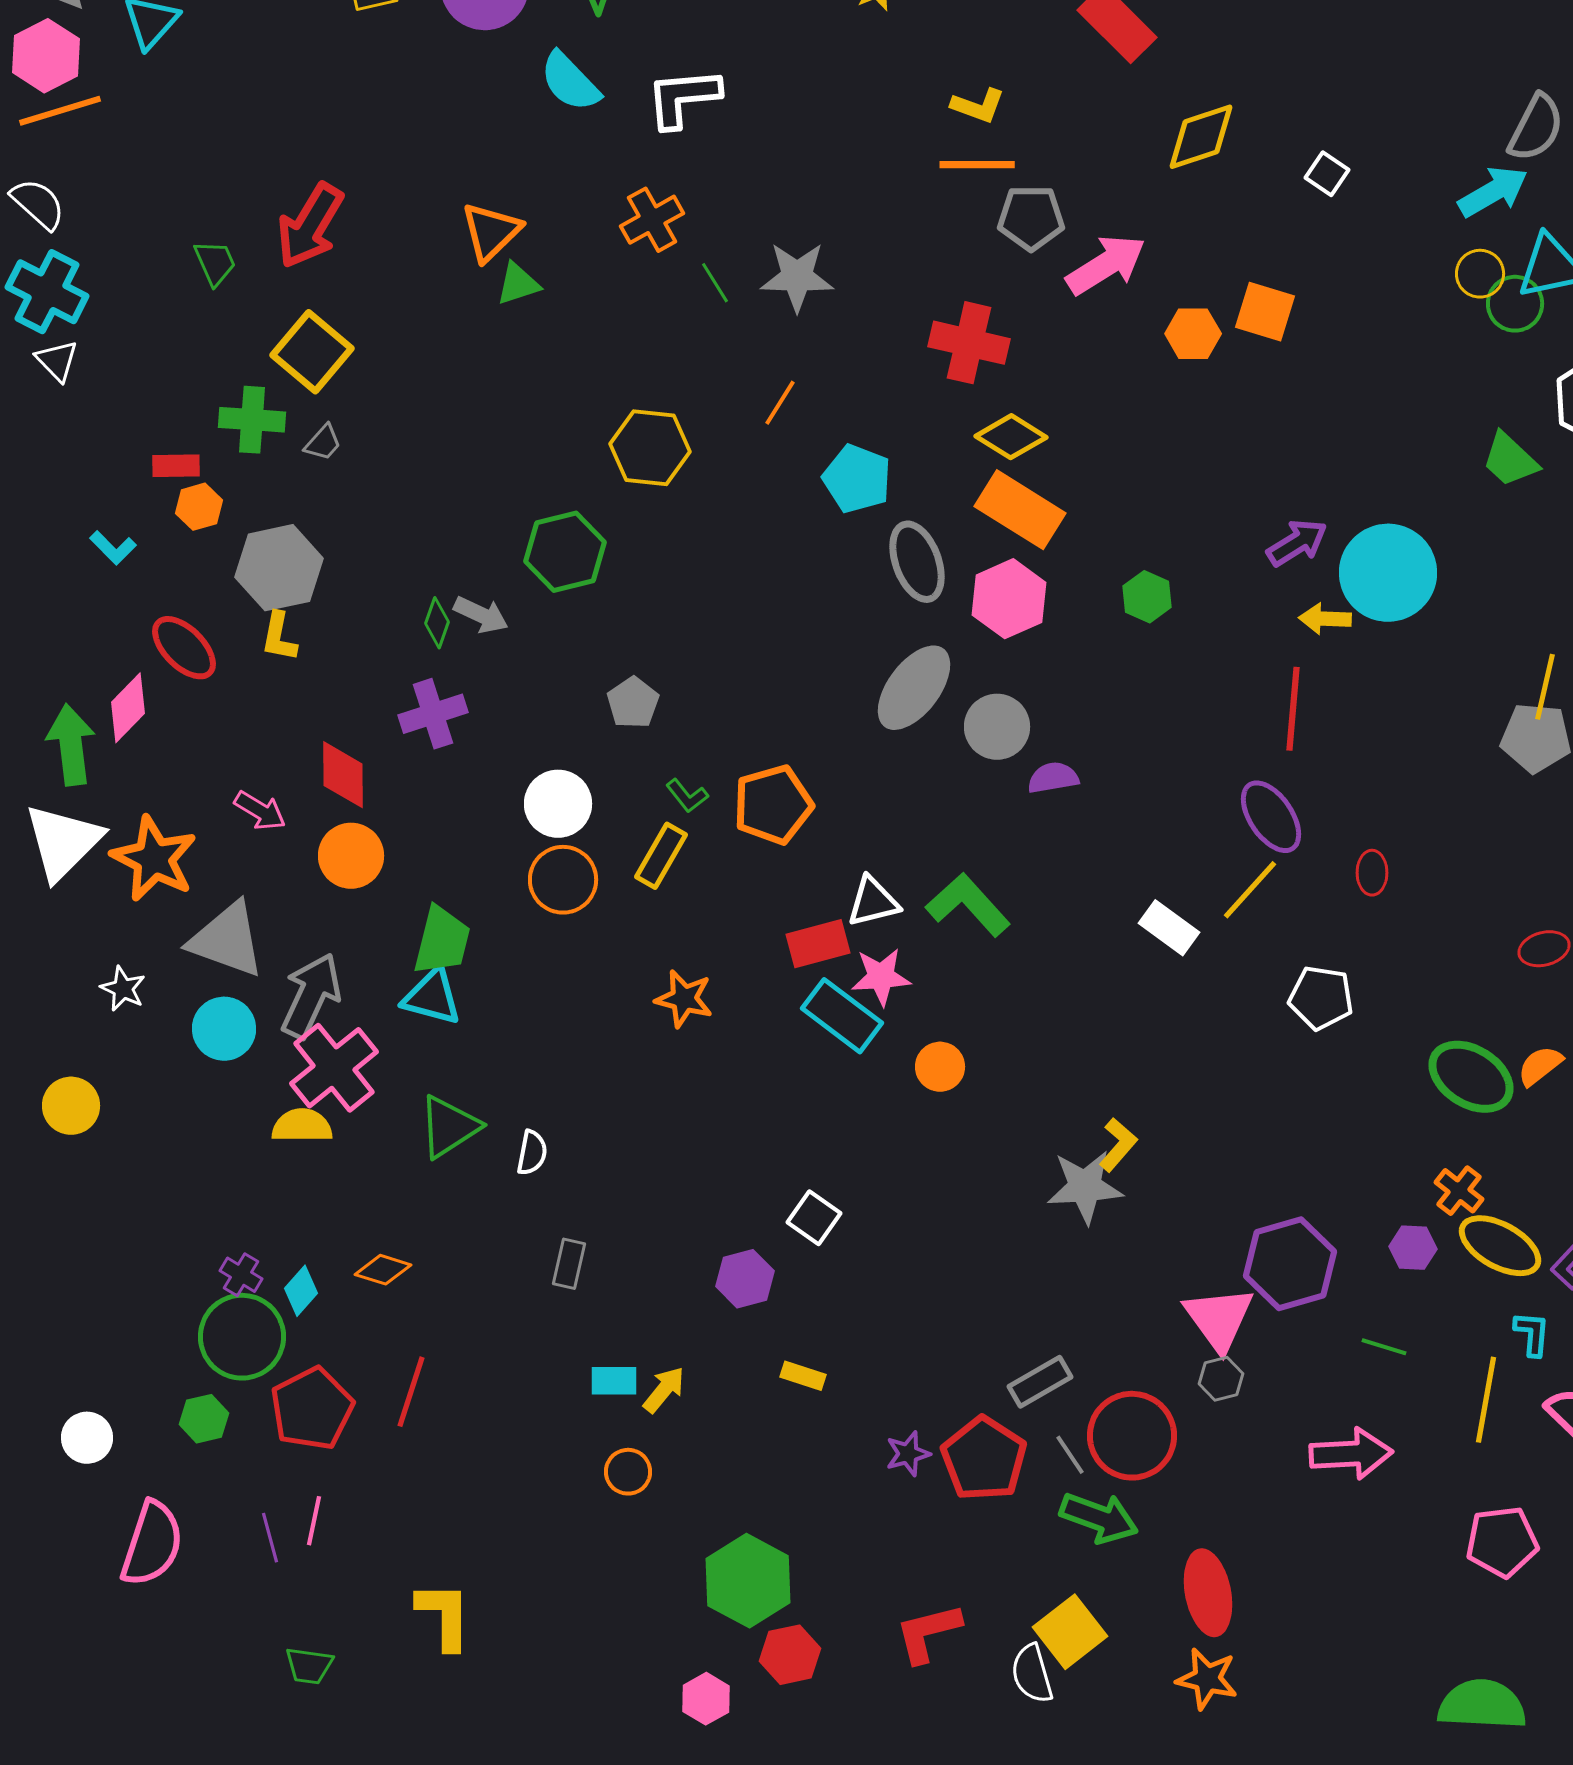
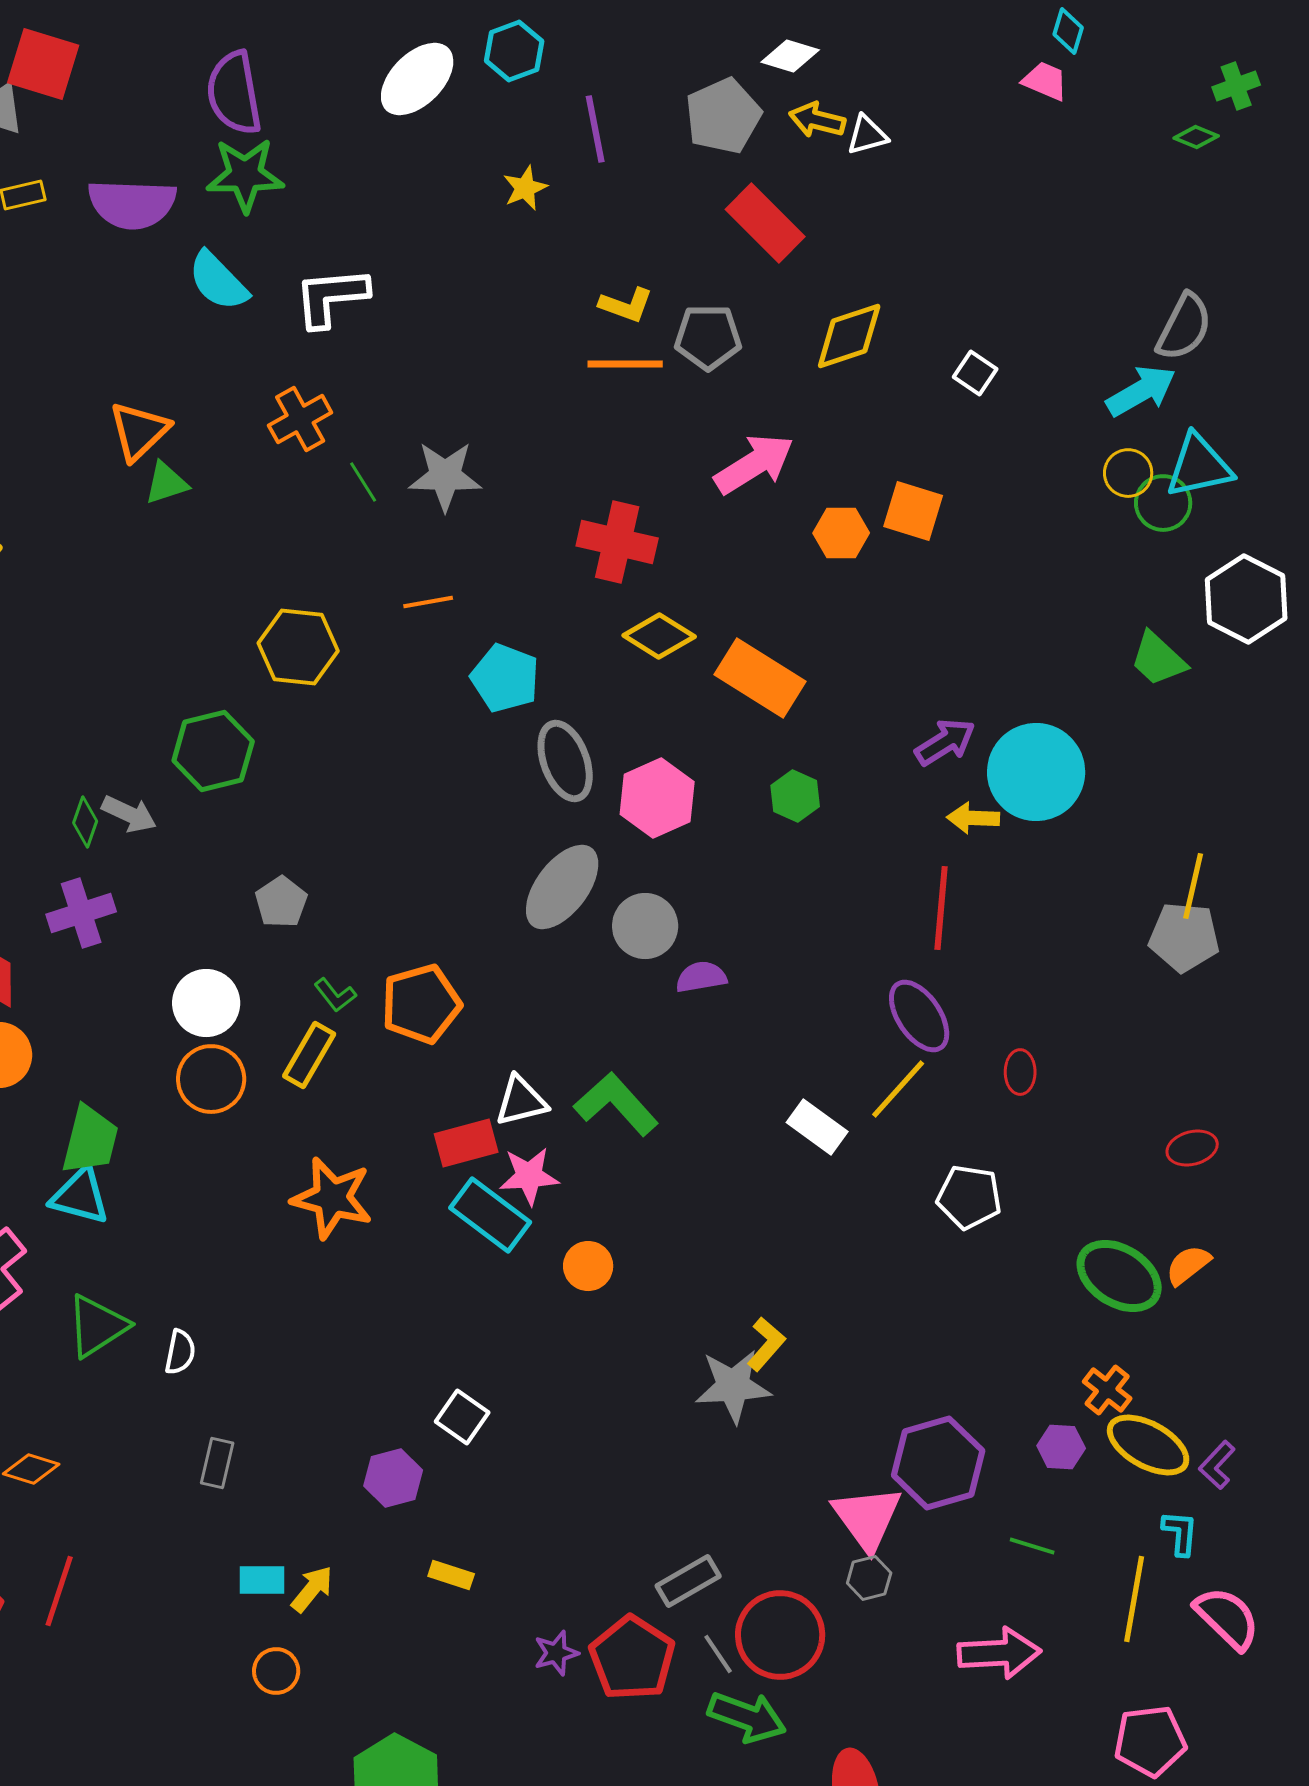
gray pentagon: (1031, 218) -> (708, 337), moved
orange line: (780, 403) -> (428, 602), turned 48
orange rectangle: (1020, 510) -> (760, 678), moved
orange star: (684, 999) -> (332, 1198), size x1.4

